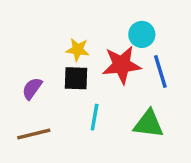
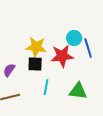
yellow star: (78, 50) -> (36, 47), size x1.5
blue line: (160, 72) -> (88, 48), moved

